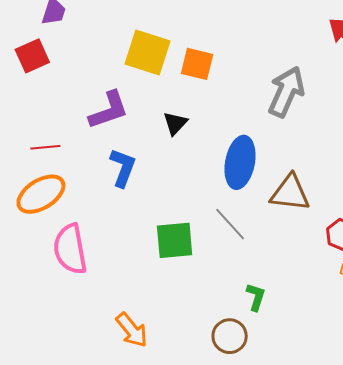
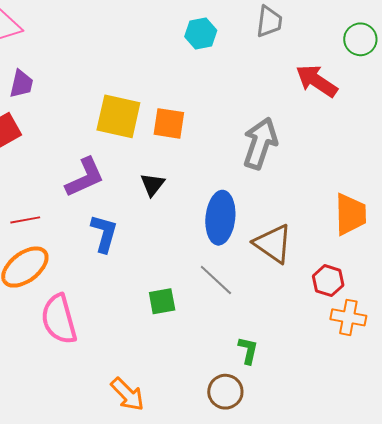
brown triangle: (290, 193) -> (273, 244), turned 33
green square: (175, 240) -> (162, 301), size x0.7

